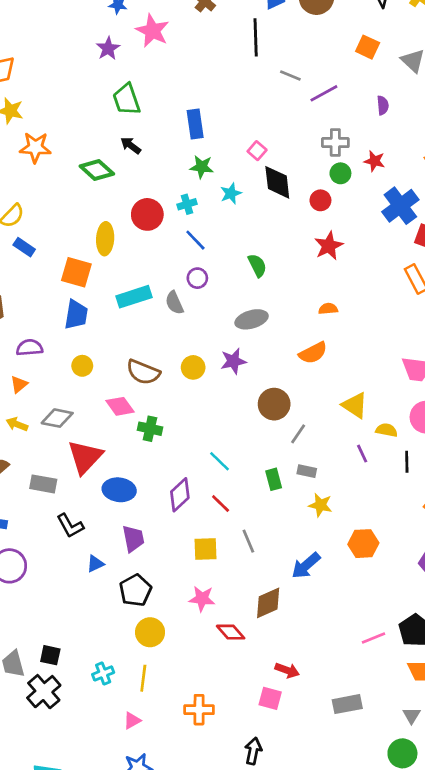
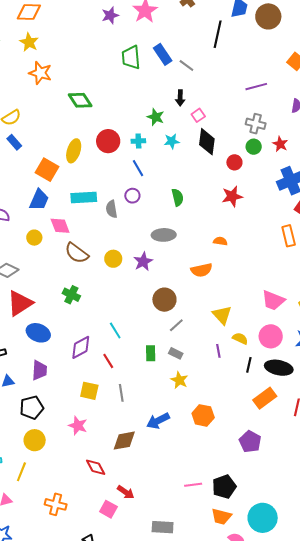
gray line: (290, 76) -> (186, 65), moved
green trapezoid: (127, 99) -> (131, 57), moved
blue rectangle: (195, 124) -> (163, 54), moved, turned -40
black arrow: (131, 145) -> (180, 98), moved, turned -140
purple star: (233, 361) -> (143, 262), turned -30
pink diamond: (120, 406) -> (60, 226), moved
red diamond: (231, 632) -> (96, 467), moved

